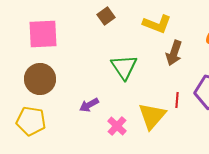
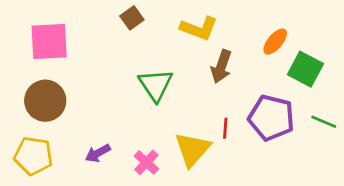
purple arrow: (89, 105) -> (98, 153), moved

